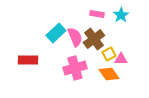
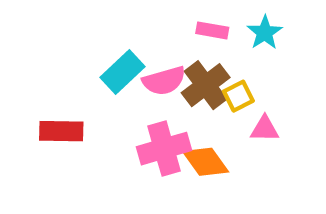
pink semicircle: (75, 37) -> (164, 81), turned 96
yellow square: (109, 54) -> (238, 96), moved
orange diamond: (109, 74) -> (206, 162), moved

